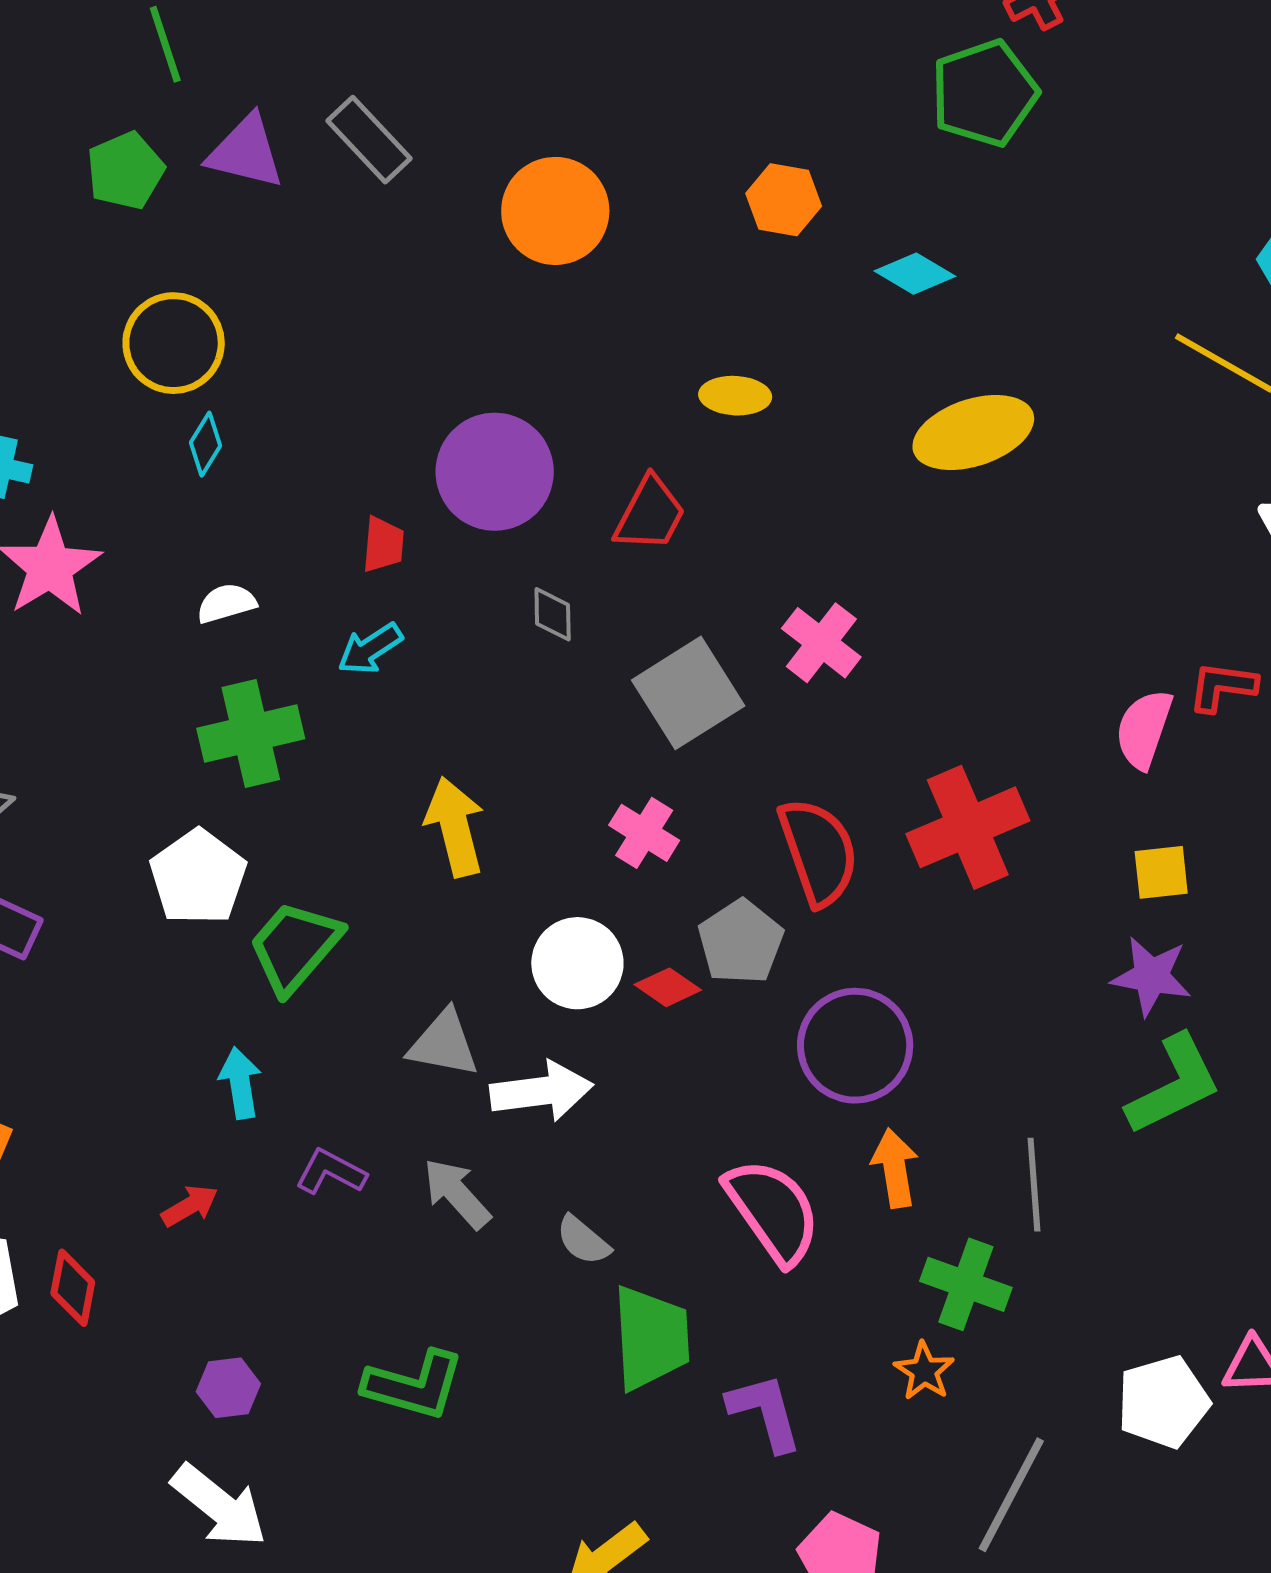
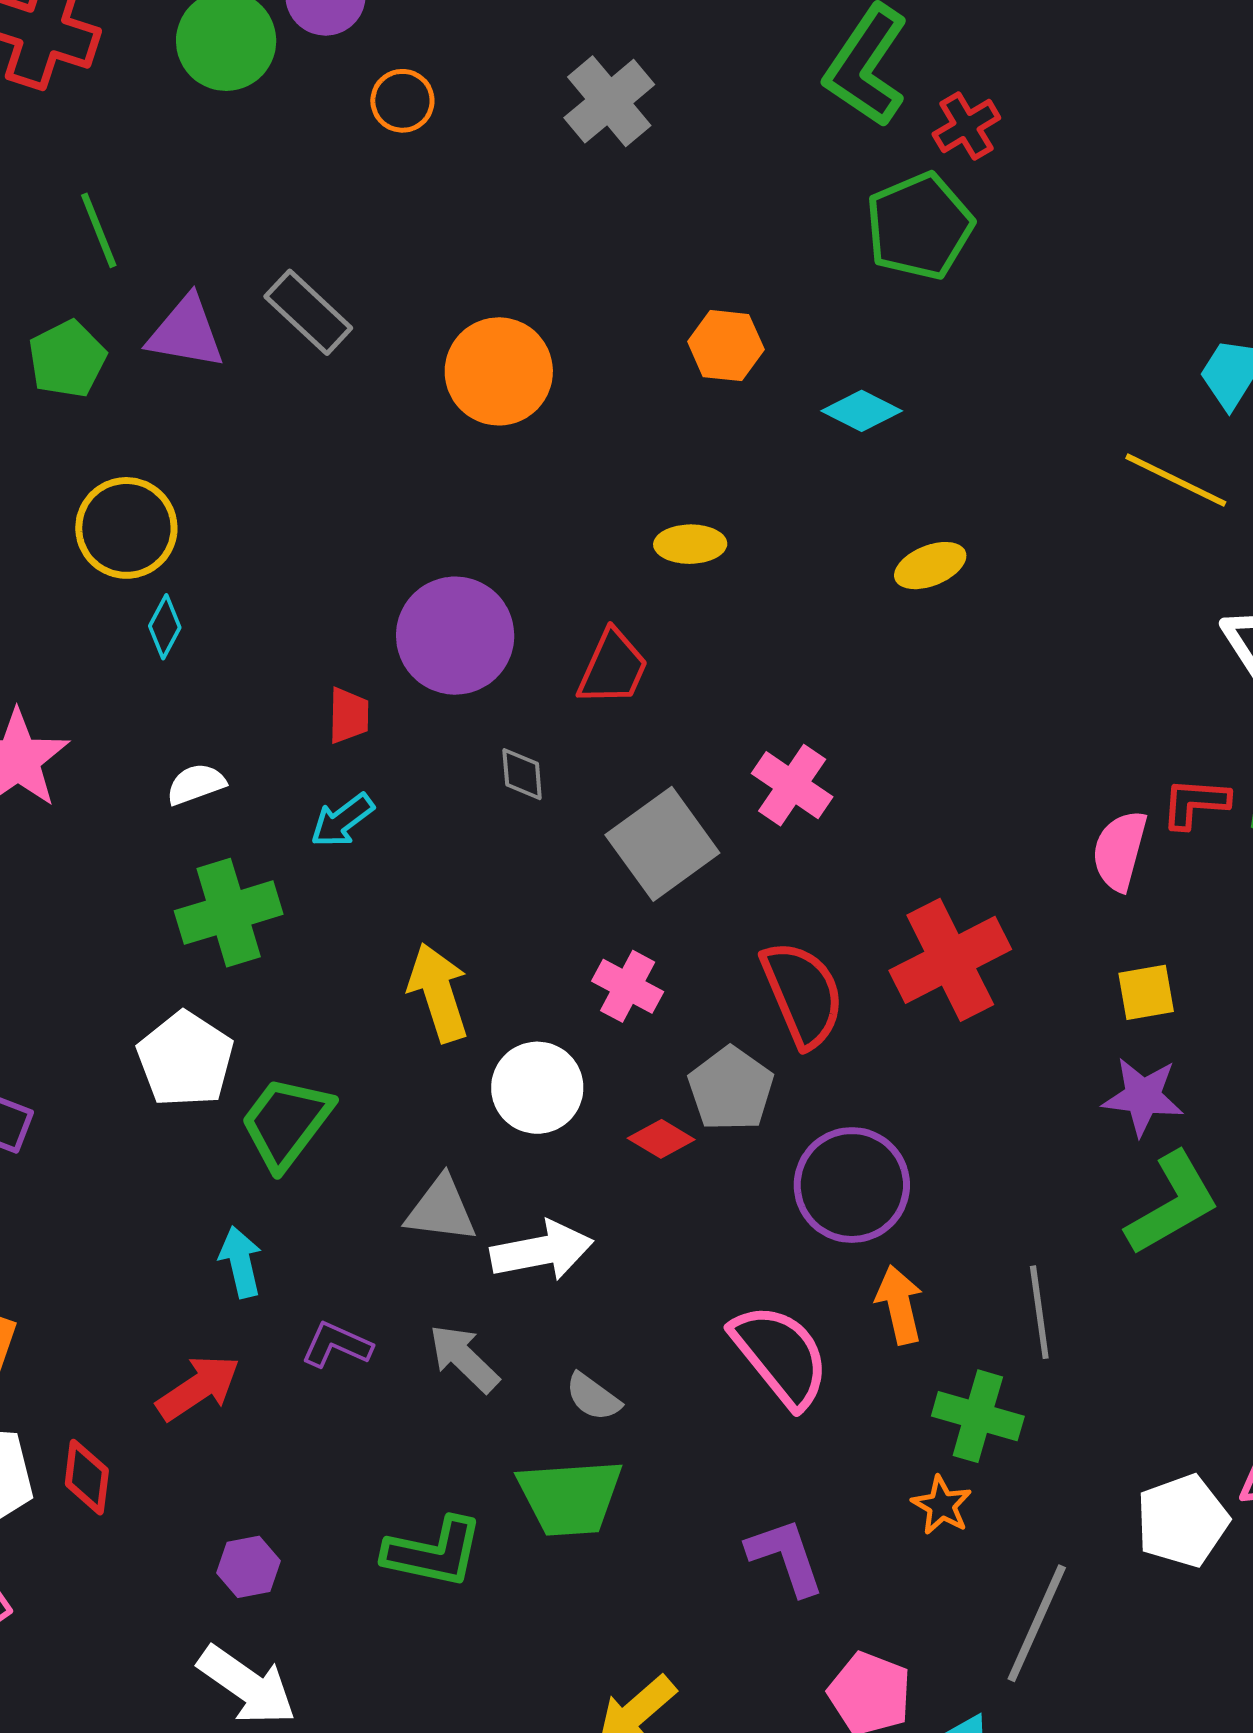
yellow ellipse: (973, 433) -> (930, 566), size x0.6
white circle: (577, 963) -> (537, 1088), moved
red arrow: (190, 1206) -> (198, 1388), size x1.5
green trapezoid: (651, 1338) -> (570, 1497), moved, turned 93

